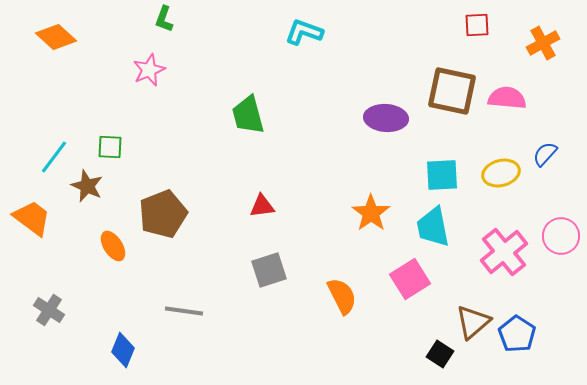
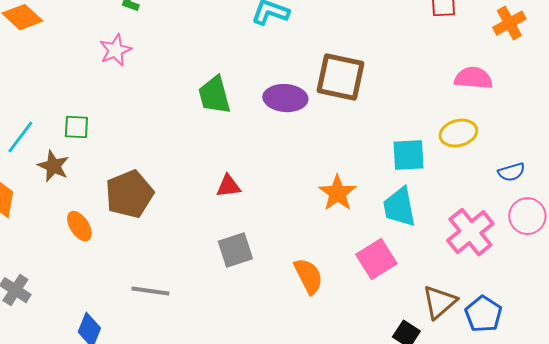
brown square: (452, 91) -> (340, 77), moved
purple ellipse: (386, 118) -> (285, 98), moved
blue semicircle: (545, 154) -> (511, 172), moved, turned -148
yellow ellipse: (501, 173) -> (458, 133), moved

